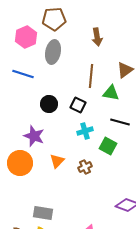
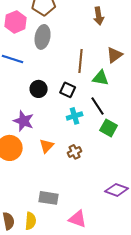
brown arrow: (97, 37) -> (99, 16), moved
black line: (120, 122) -> (98, 106), moved, turned 42
green square: (108, 146) -> (109, 128), moved
gray rectangle: (43, 213) -> (49, 198), moved

